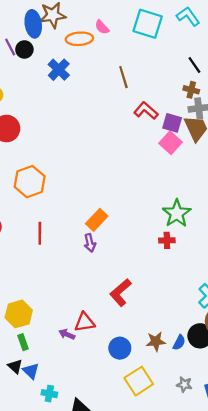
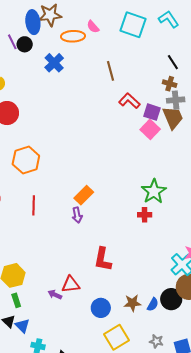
red L-shape: (121, 293) -> (103, 259), turned -40

